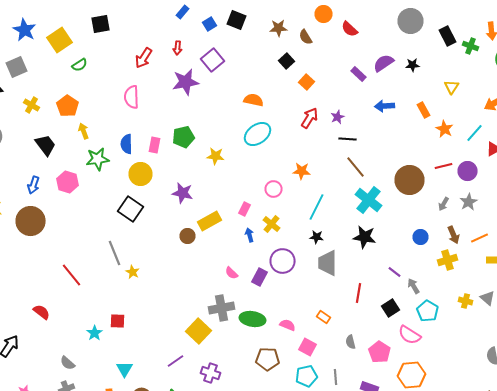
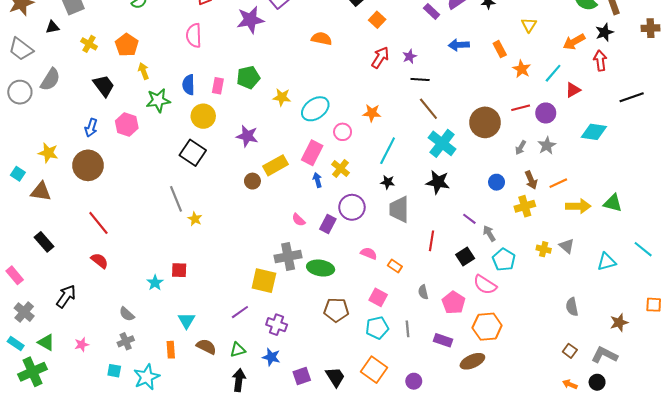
cyan ellipse: (258, 134) -> (315, 109), moved
pink rectangle: (244, 209) -> (312, 153), size x1.6
red line: (72, 275) -> (98, 223), moved
pink semicircle: (288, 325) -> (369, 253), moved
yellow square: (198, 331) -> (264, 281), turned -30

